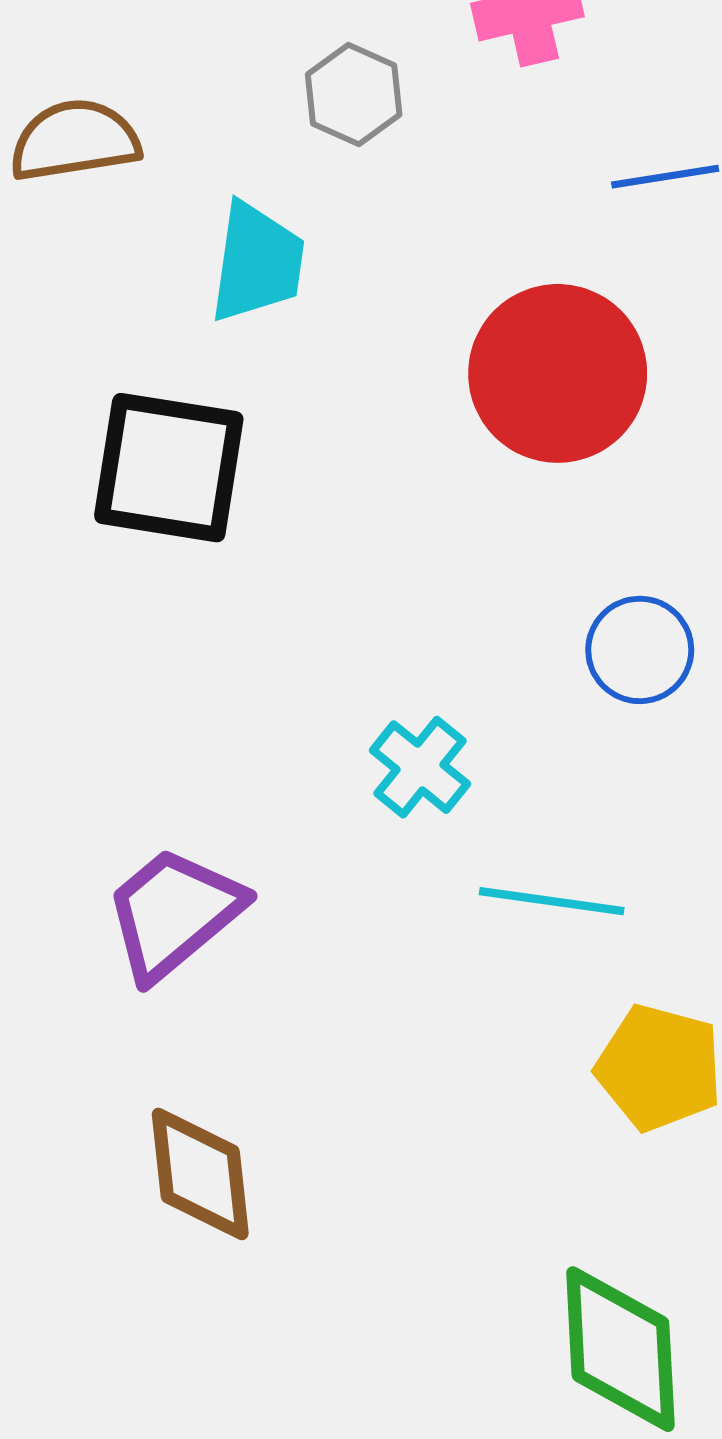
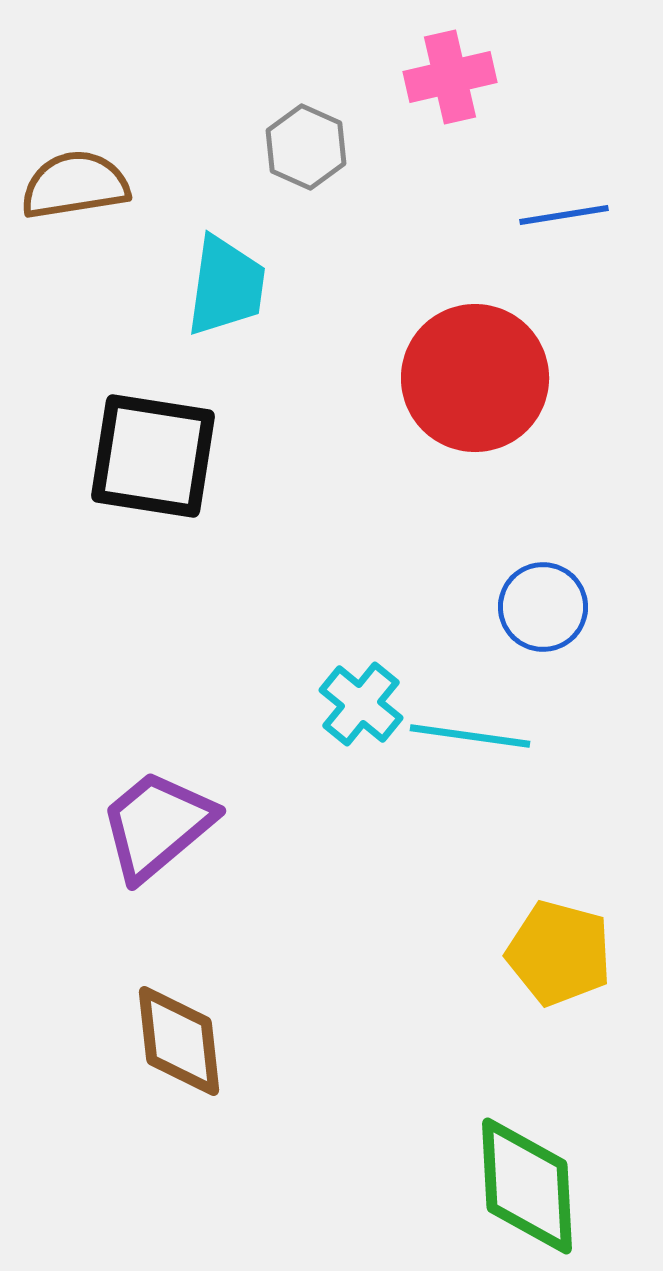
cyan line: (552, 901) -> (470, 736), moved

